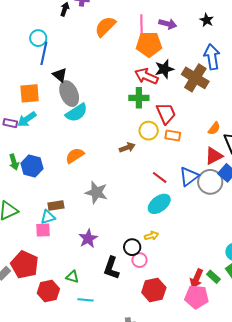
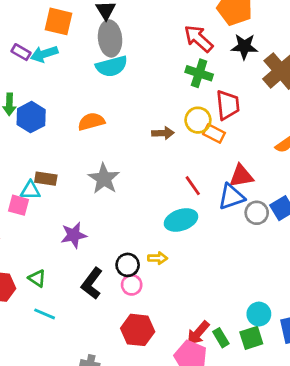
red arrow: (146, 76) -> (198, 39), moved
orange rectangle: (173, 136) -> (214, 133), moved
red triangle: (214, 156) -> (241, 176), moved
gray circle: (210, 182) -> (257, 213), size x0.7

